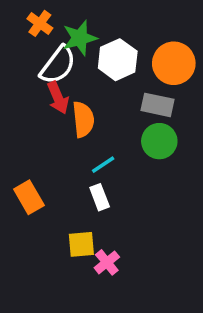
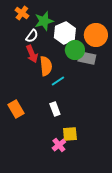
white semicircle: (58, 65) -> (32, 36), size x0.6
green circle: (159, 141) -> (75, 50), moved
cyan line: (103, 165) -> (58, 81), moved
yellow square: (81, 244) -> (70, 134), moved

